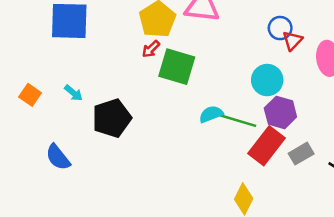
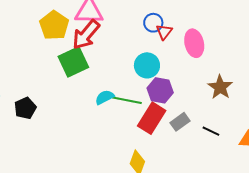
red arrow: (151, 49) -> (86, 35), moved, size x2.0
green square: (177, 67) -> (73, 62), turned -36
black pentagon: (112, 118) -> (25, 108), size x0.7

